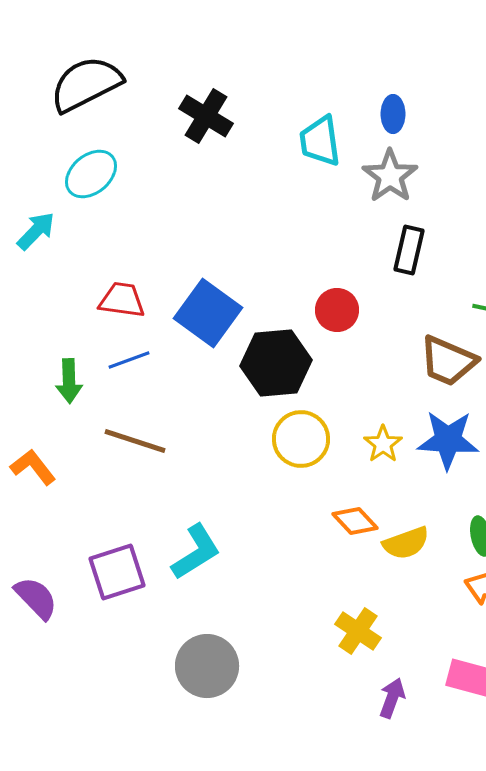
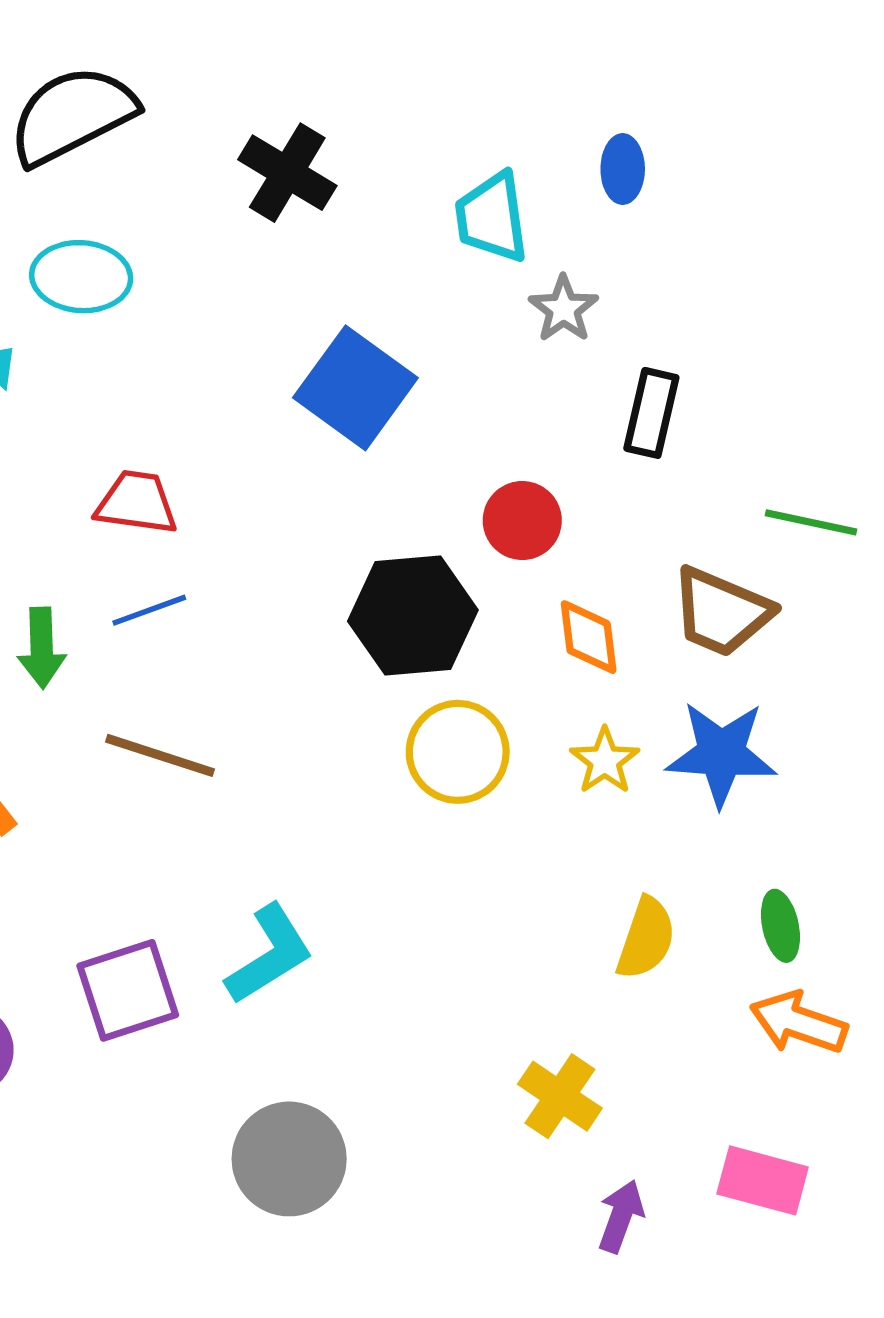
cyan ellipse: (91, 174) -> (81, 277), turned 44
gray star: (390, 176) -> (563, 309), moved, size x0.7
blue square: (208, 313) -> (355, 388), moved
orange diamond: (355, 521) -> (589, 637), moved, turned 36
yellow semicircle: (406, 543) -> (646, 938), turned -51

